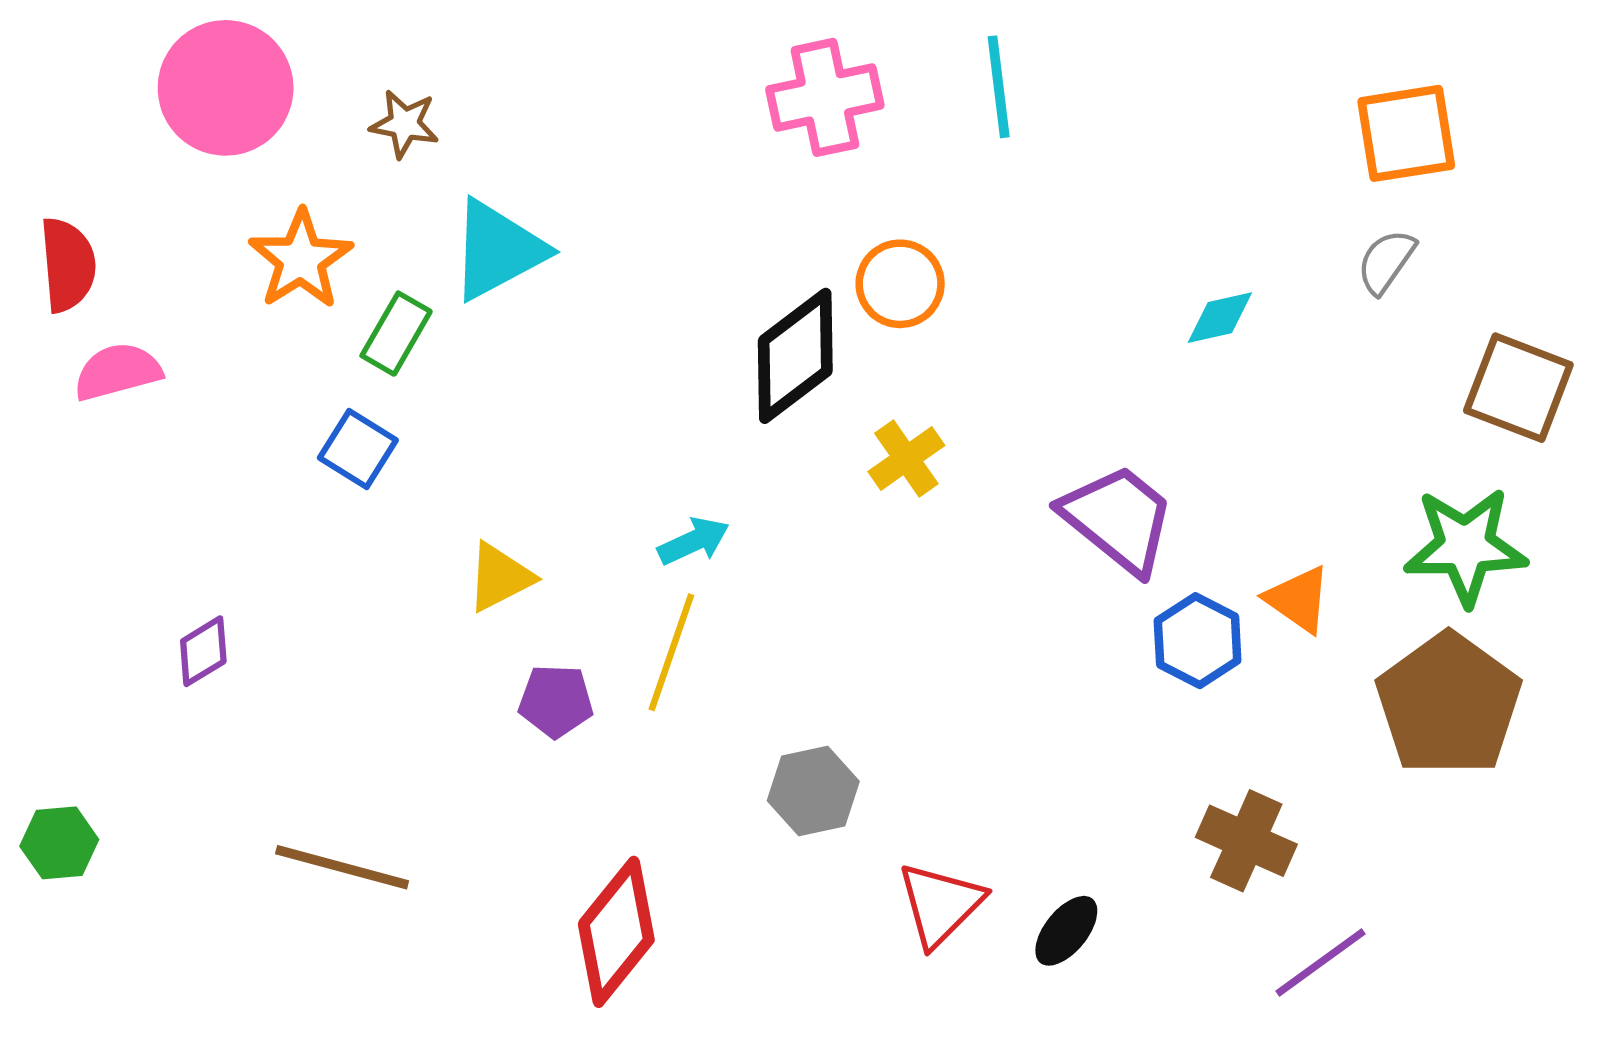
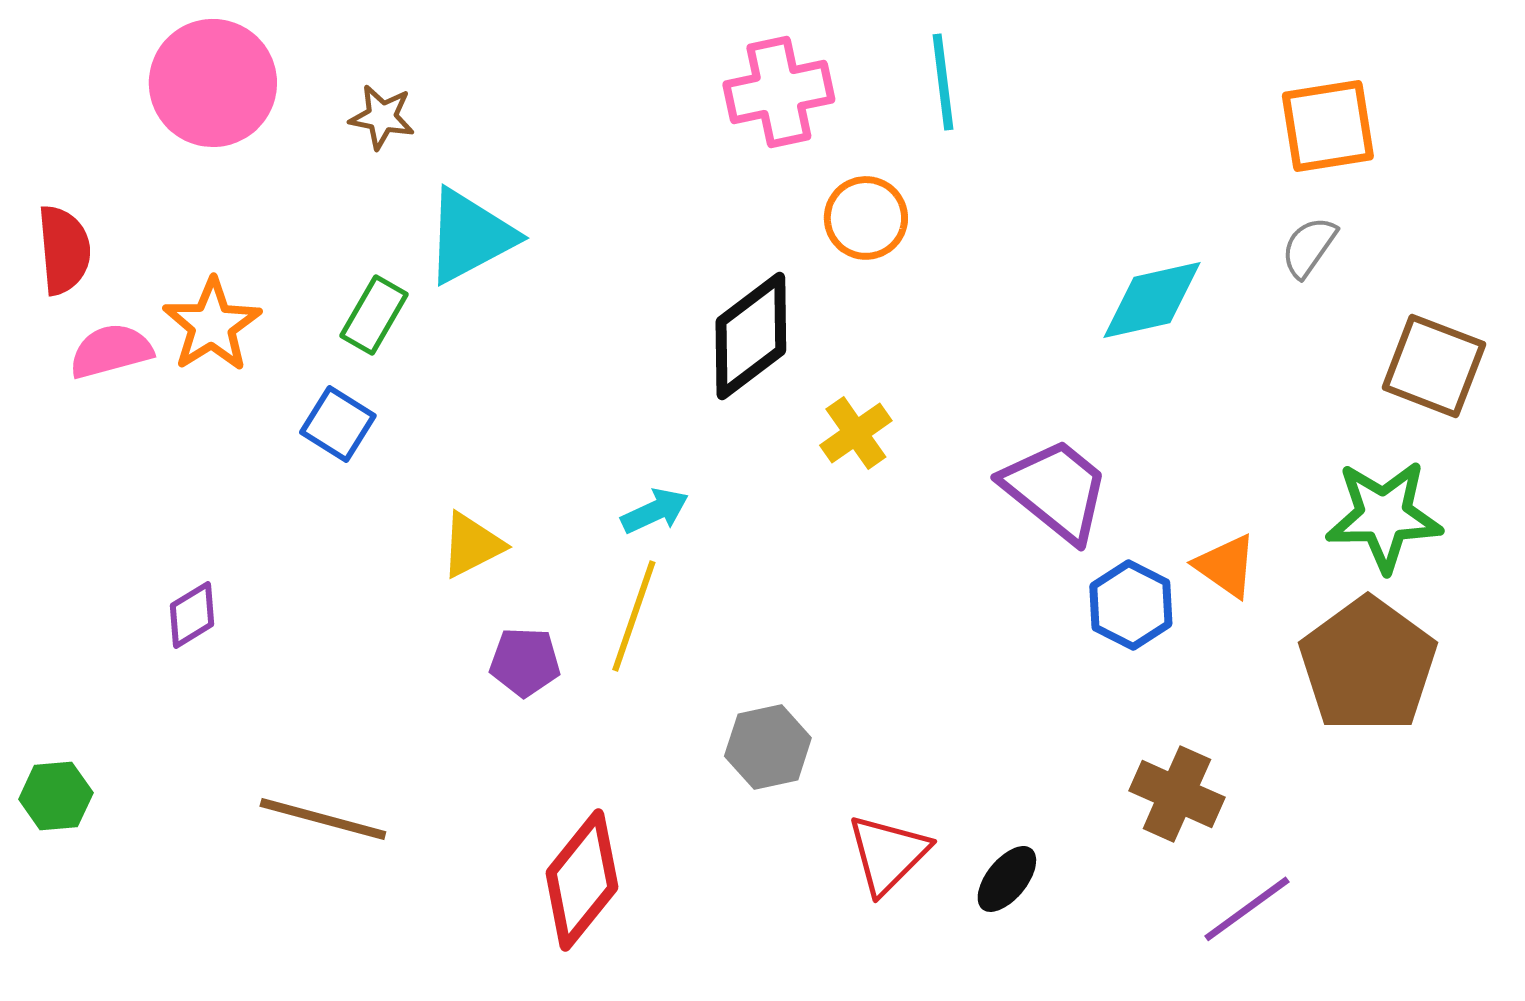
orange star: (301, 259) -> (212, 325), moved
orange circle: (900, 284) -> (866, 218), moved
cyan diamond: (1220, 318) -> (1152, 300), size x1.6

